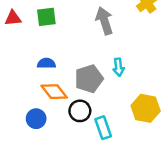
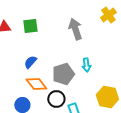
blue semicircle: (46, 63) -> (30, 62), turned -48

